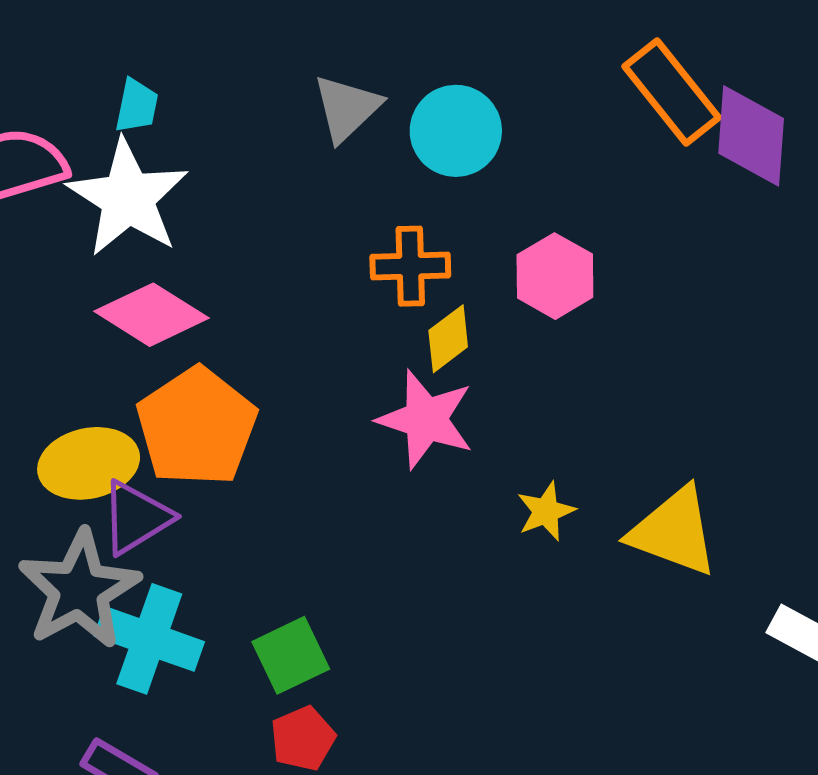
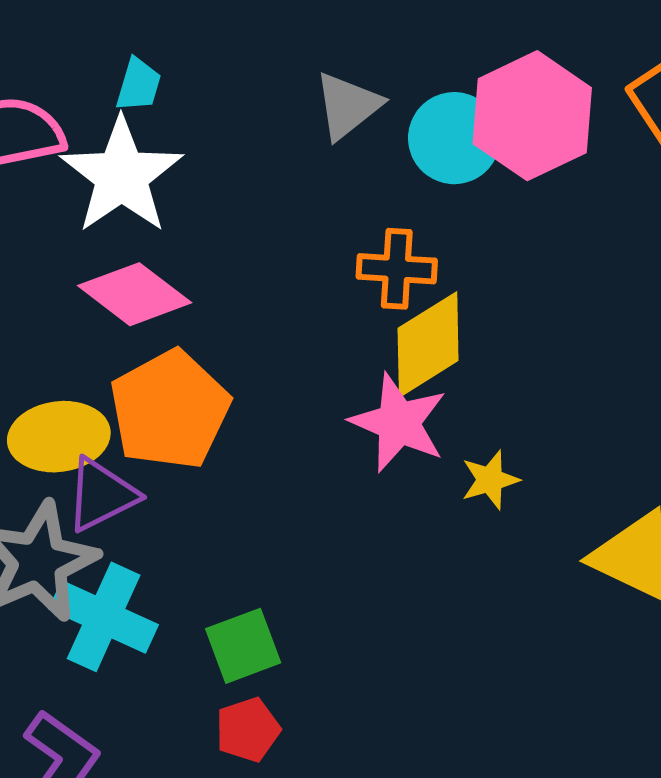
pink hexagon: (555, 276) -> (532, 116), moved, size x1.5
yellow diamond: (448, 339) -> (428, 344), size x1.6
yellow star: (546, 511) -> (490, 480), moved

